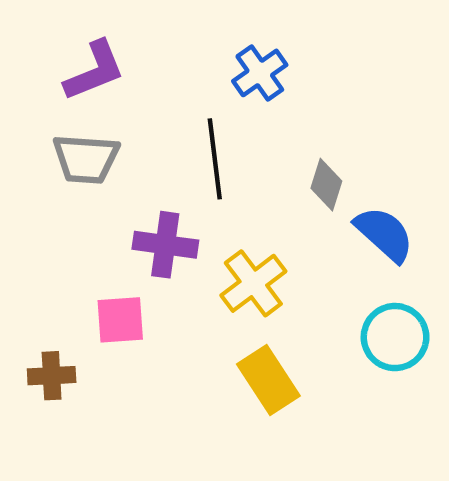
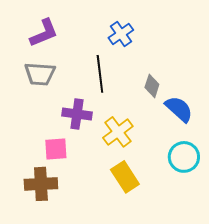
brown cross: (52, 376) -> (41, 184), moved, size x1.5

